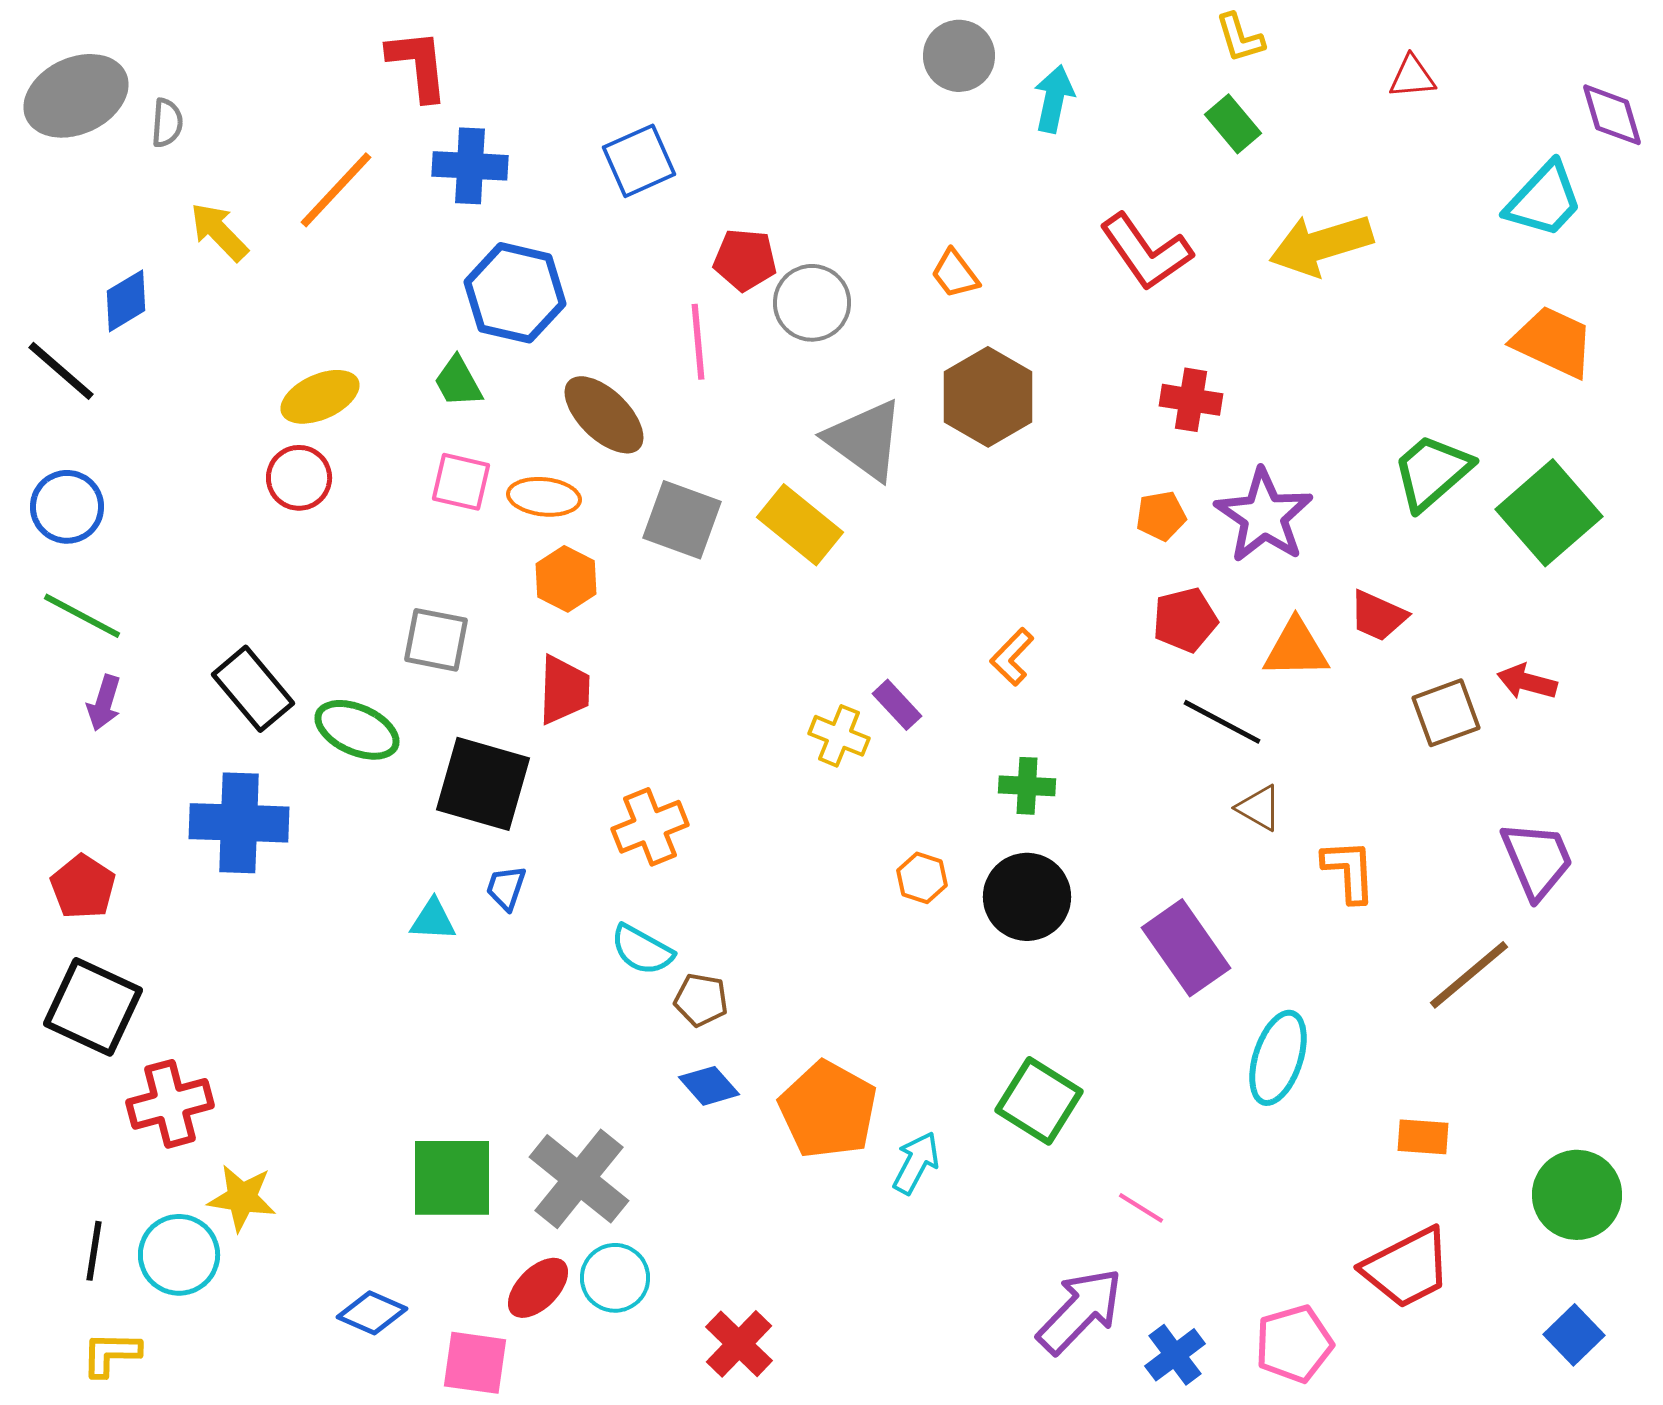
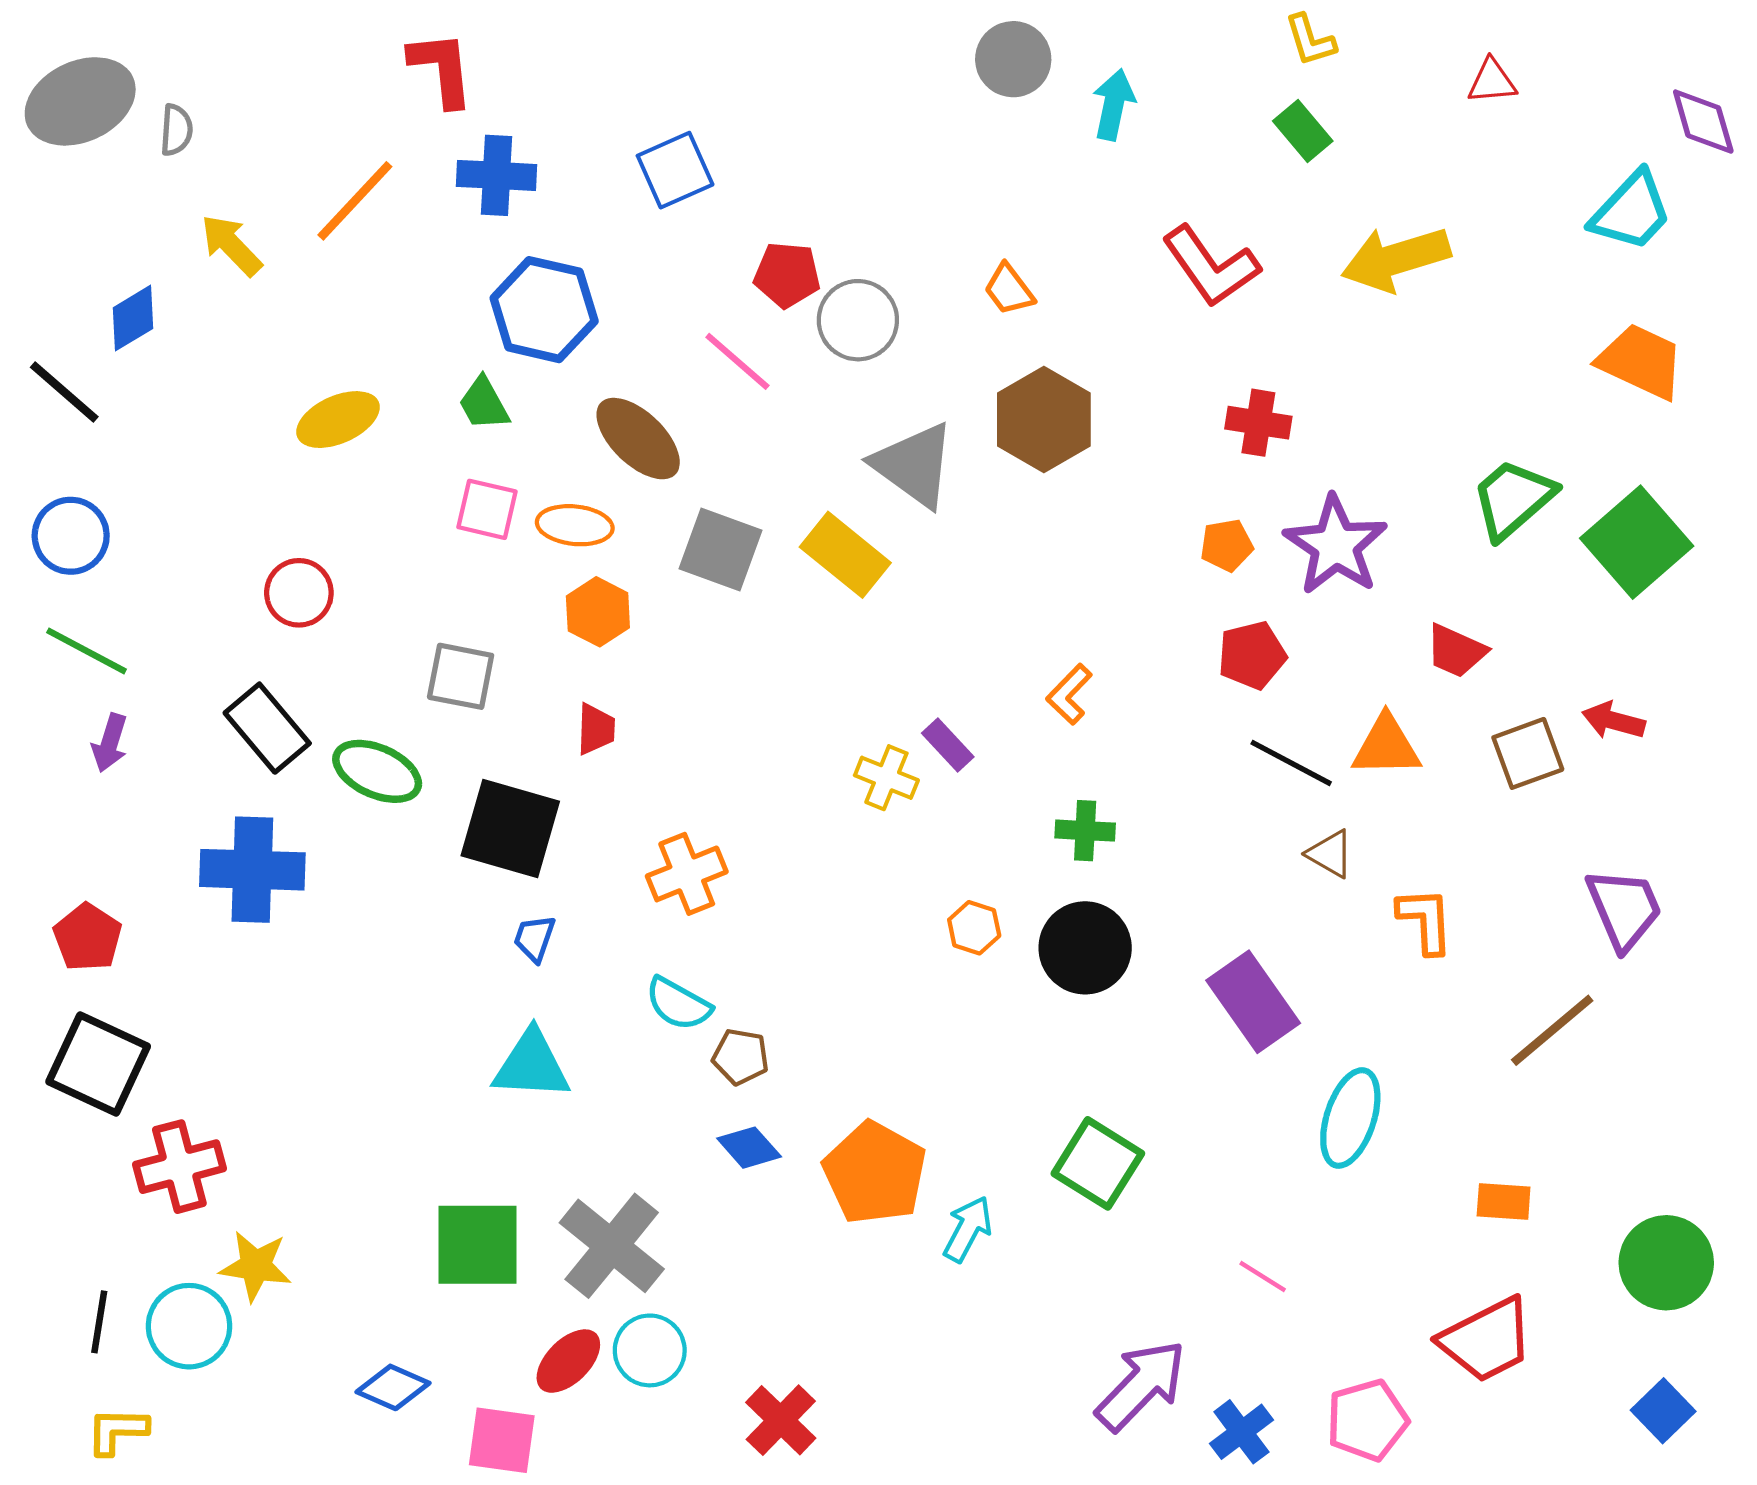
pink line: (698, 342) -> (737, 361), turned -44
red circle: (299, 478) -> (299, 593), moved
orange triangle: (1296, 649) -> (1386, 746), moved
red trapezoid: (564, 690) -> (596, 729), size x0.7
cyan triangle: (433, 920) -> (531, 1065), moved, size x1.6
pink line: (1141, 1208) -> (1263, 1276), moved

